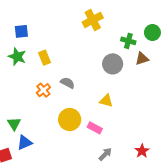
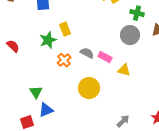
green cross: (128, 41) -> (137, 13), moved
green star: (17, 57) -> (48, 40), moved, turned 30
pink rectangle: (95, 128) -> (105, 57), moved

